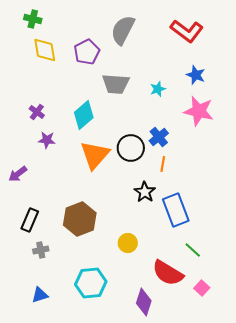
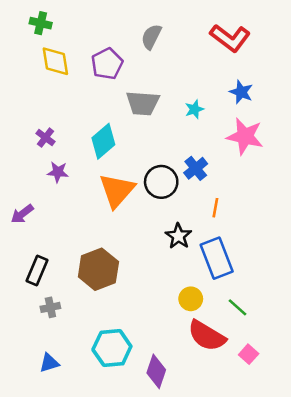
gray semicircle: (123, 30) -> (151, 37), size x0.7
orange line: (163, 164) -> (215, 208), moved
yellow circle: (128, 243) -> (191, 299), moved
purple diamond: (144, 302) -> (156, 371), moved

